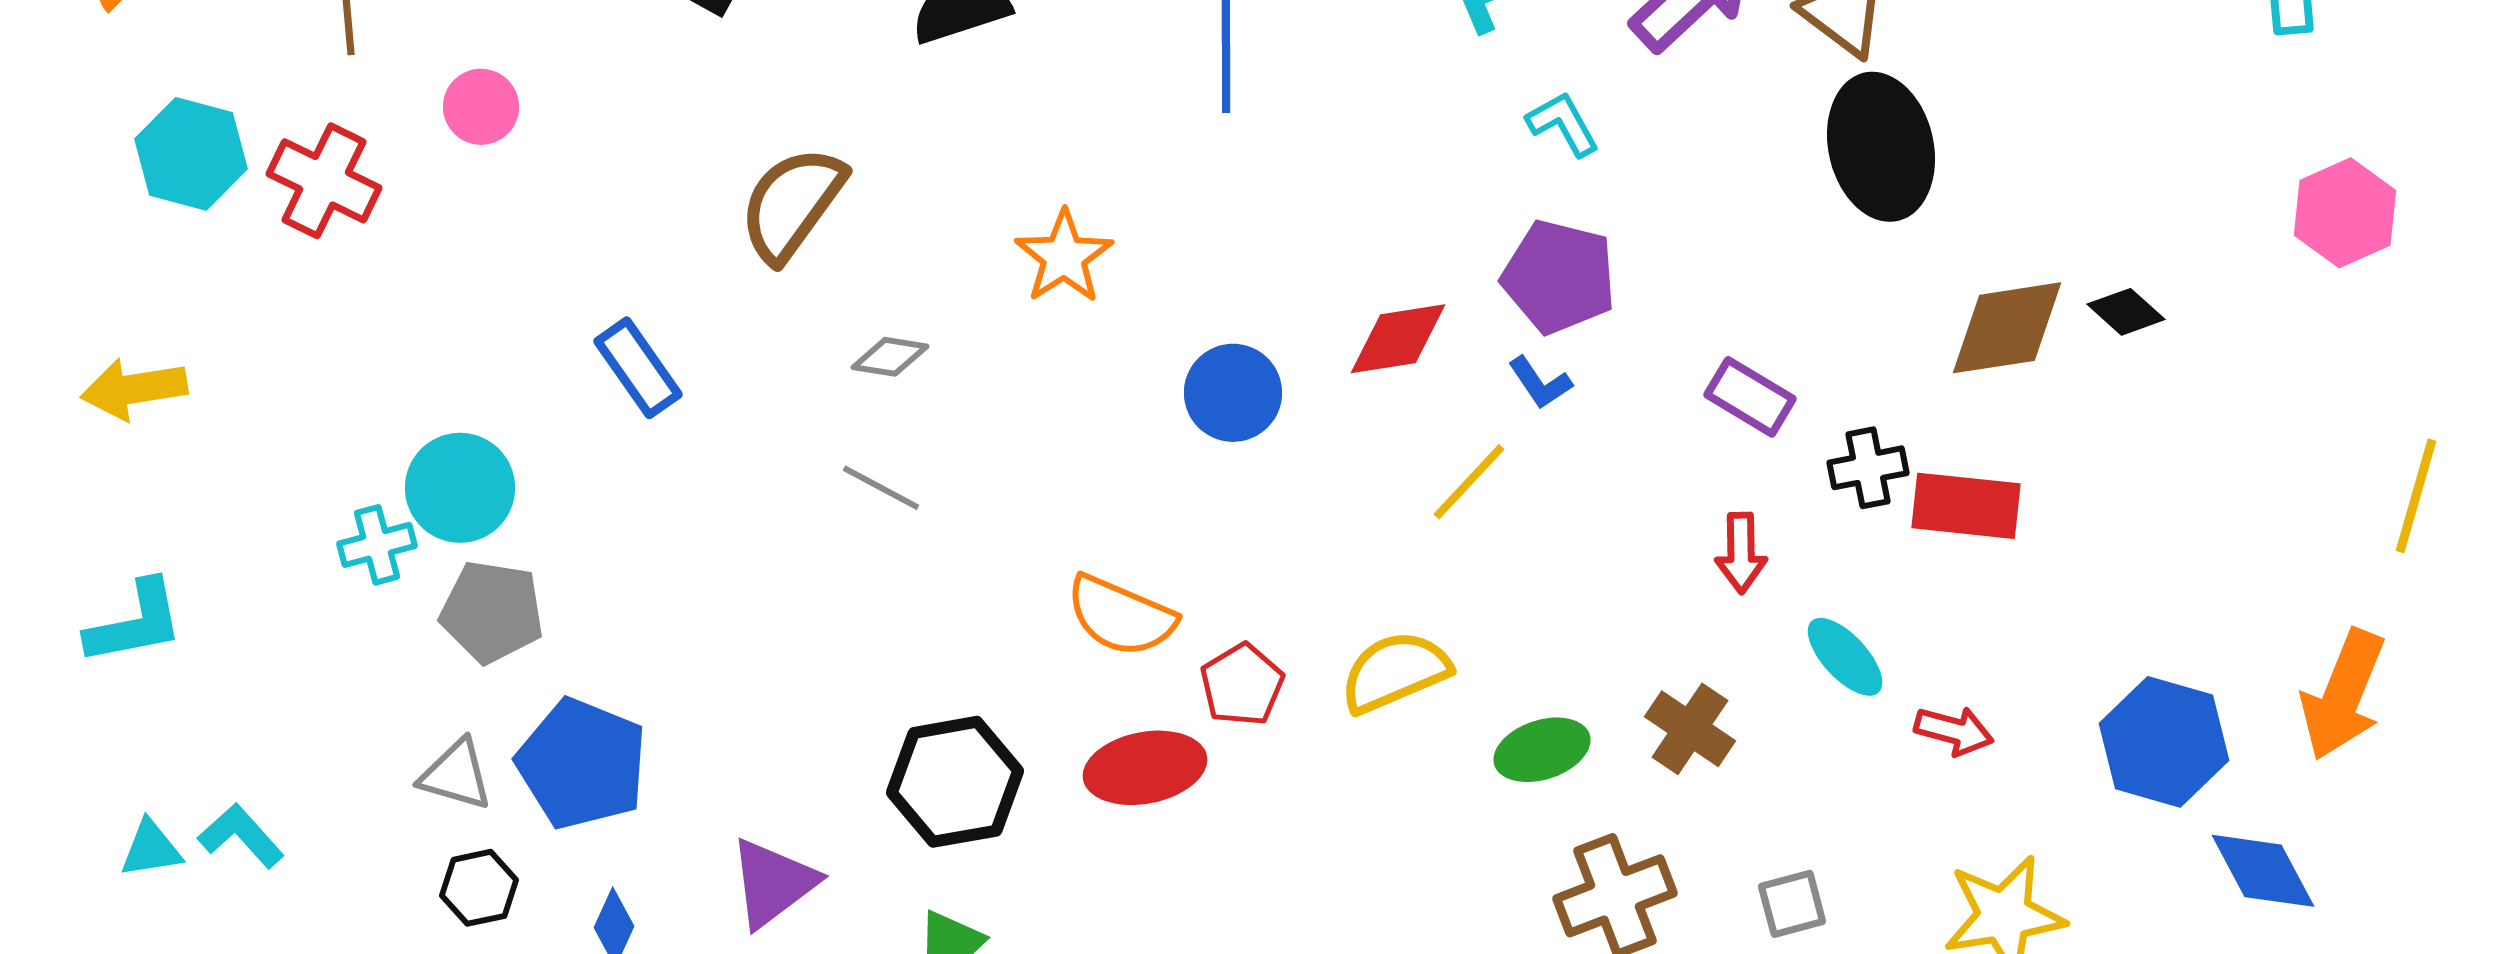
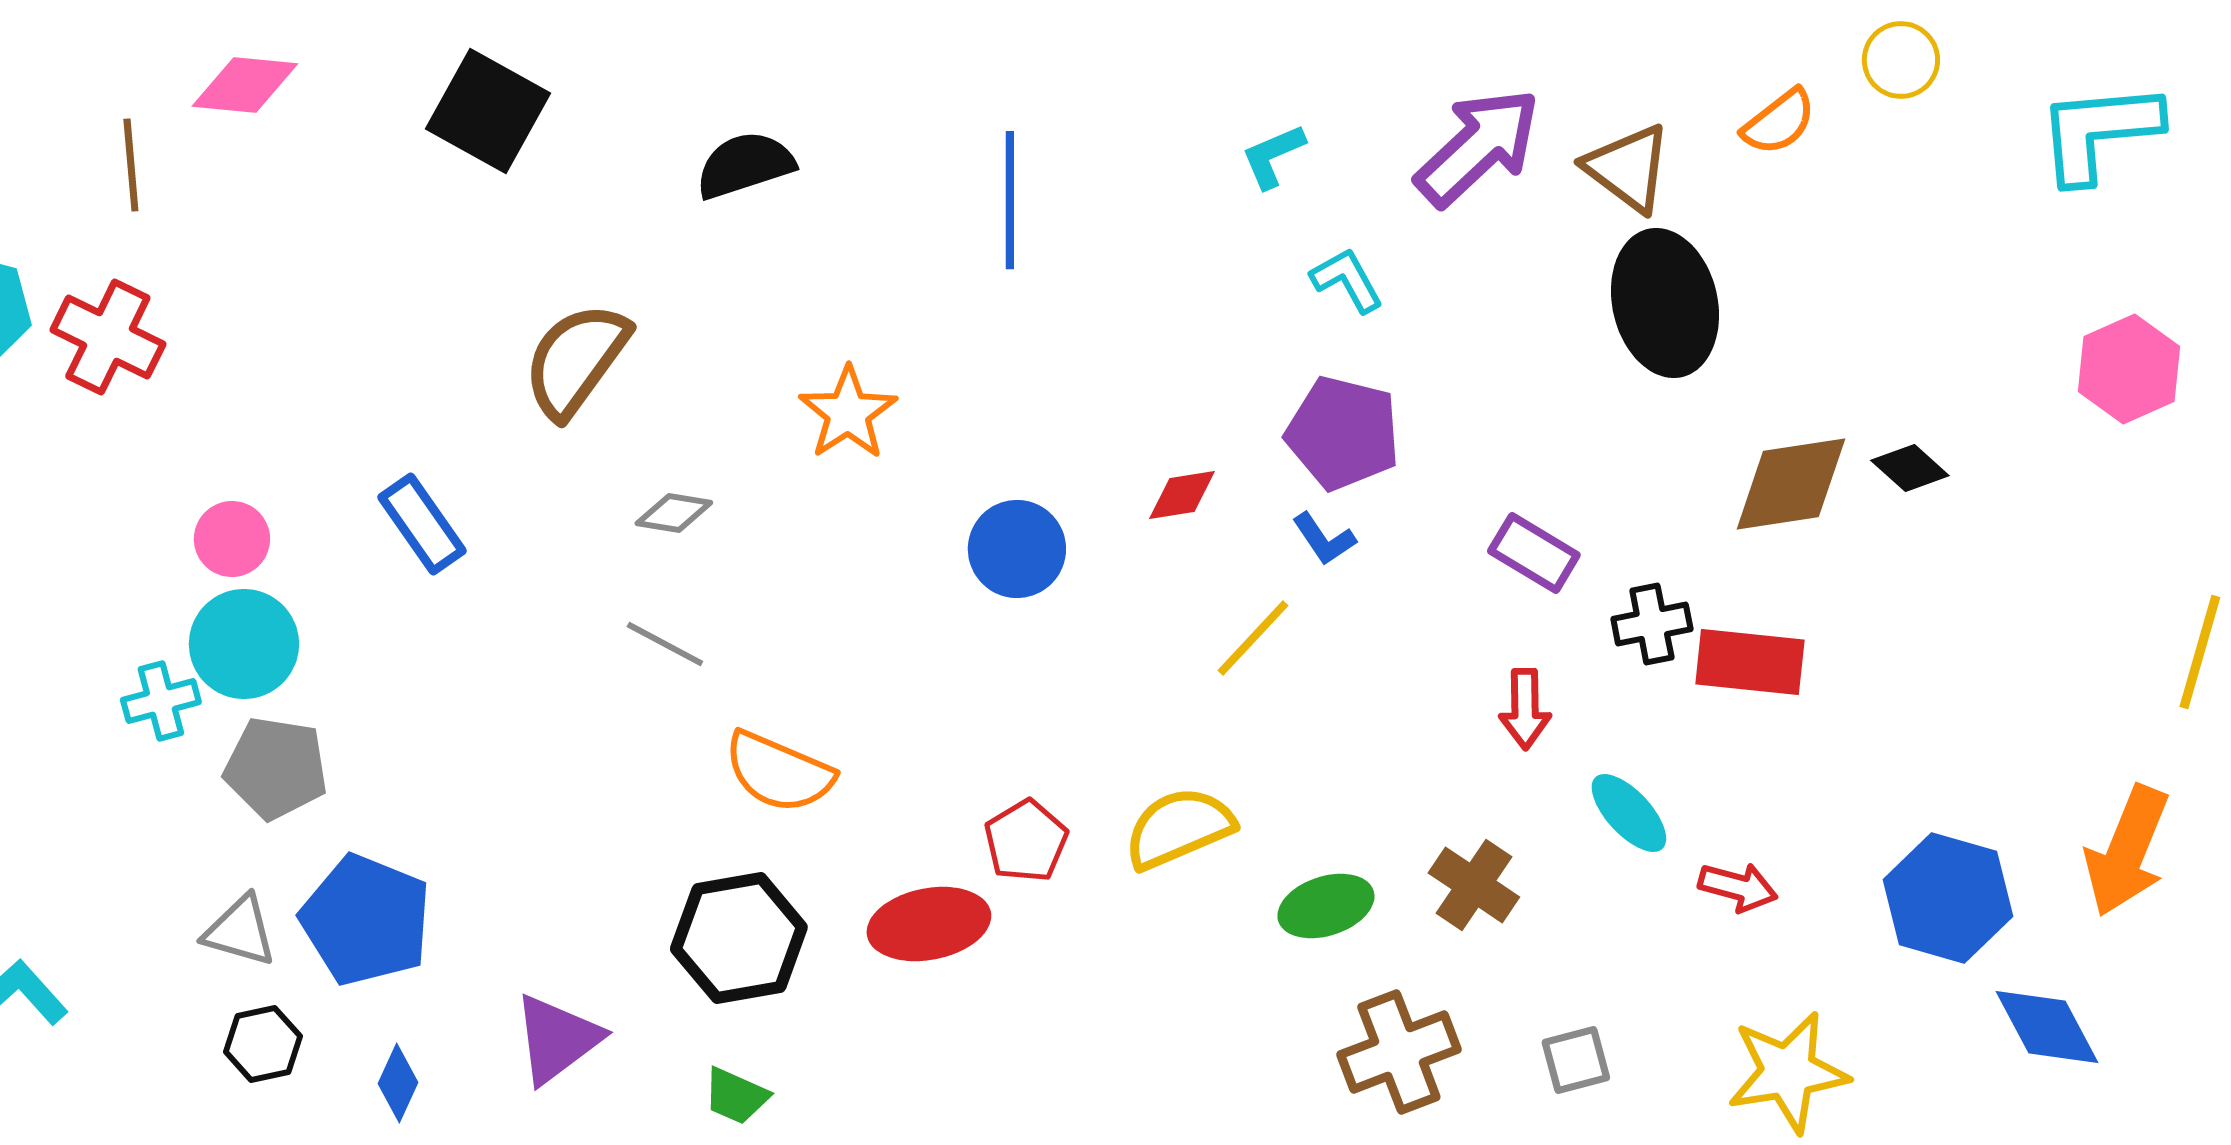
pink circle: (481, 107) -> (232, 539), moved
red diamond: (1398, 339) -> (1182, 495), size x0.7
orange semicircle: (1121, 616) -> (779, 772), moved

